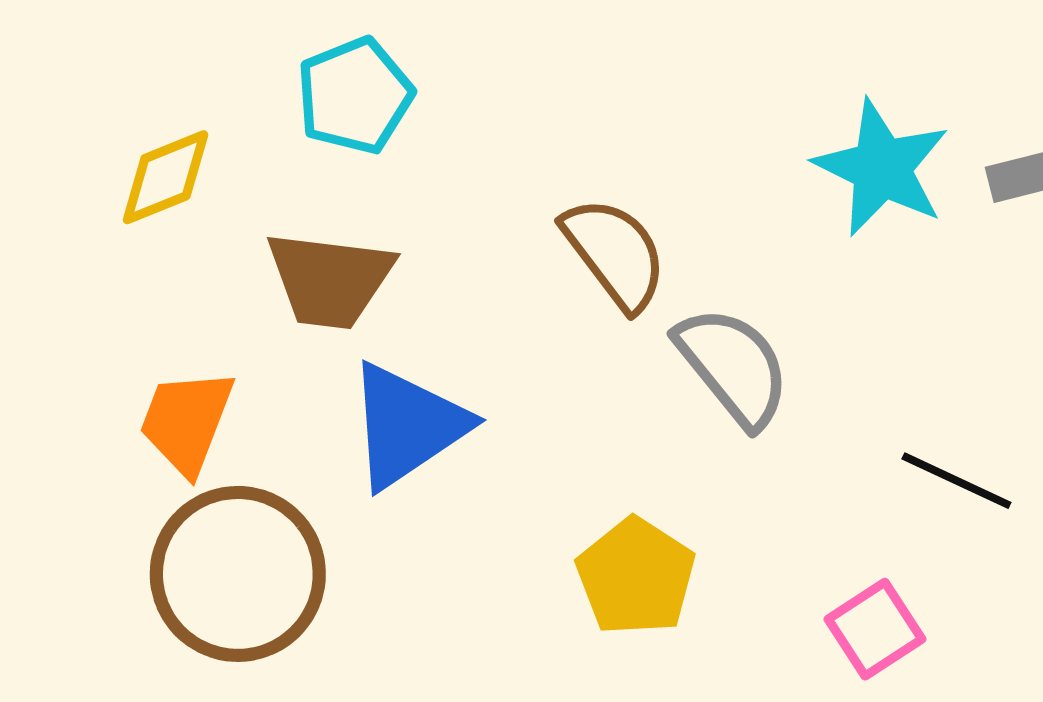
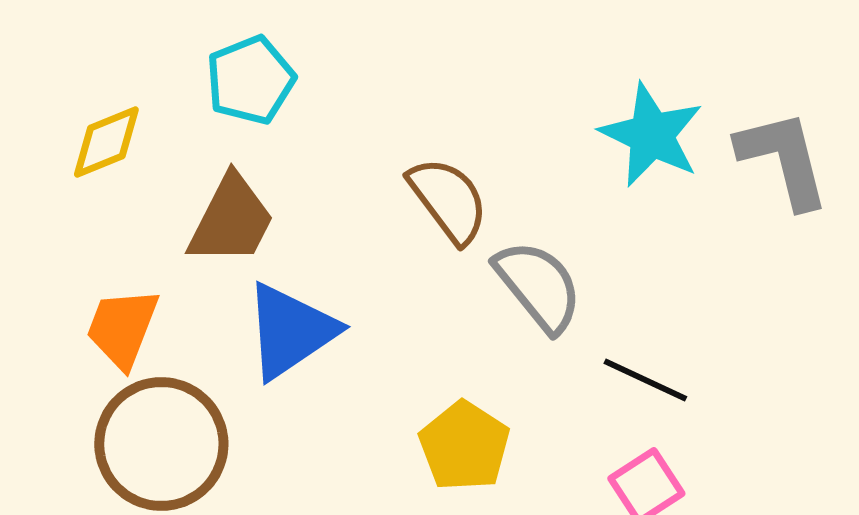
brown trapezoid: (330, 280) -> (231, 220), turned -70
black line: (956, 481) -> (645, 380), moved

